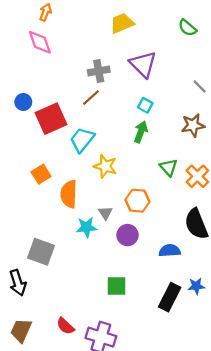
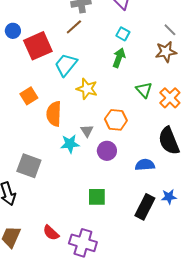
gray line: (200, 86) -> (170, 30), moved

